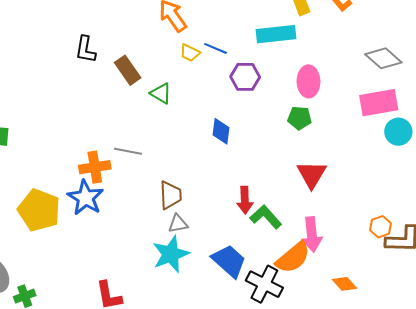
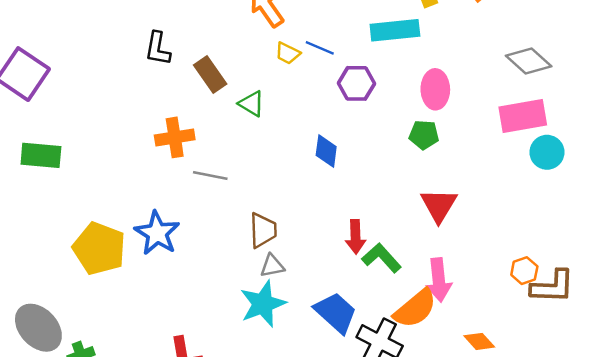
orange cross: (95, 167) -> (175, 137), moved

